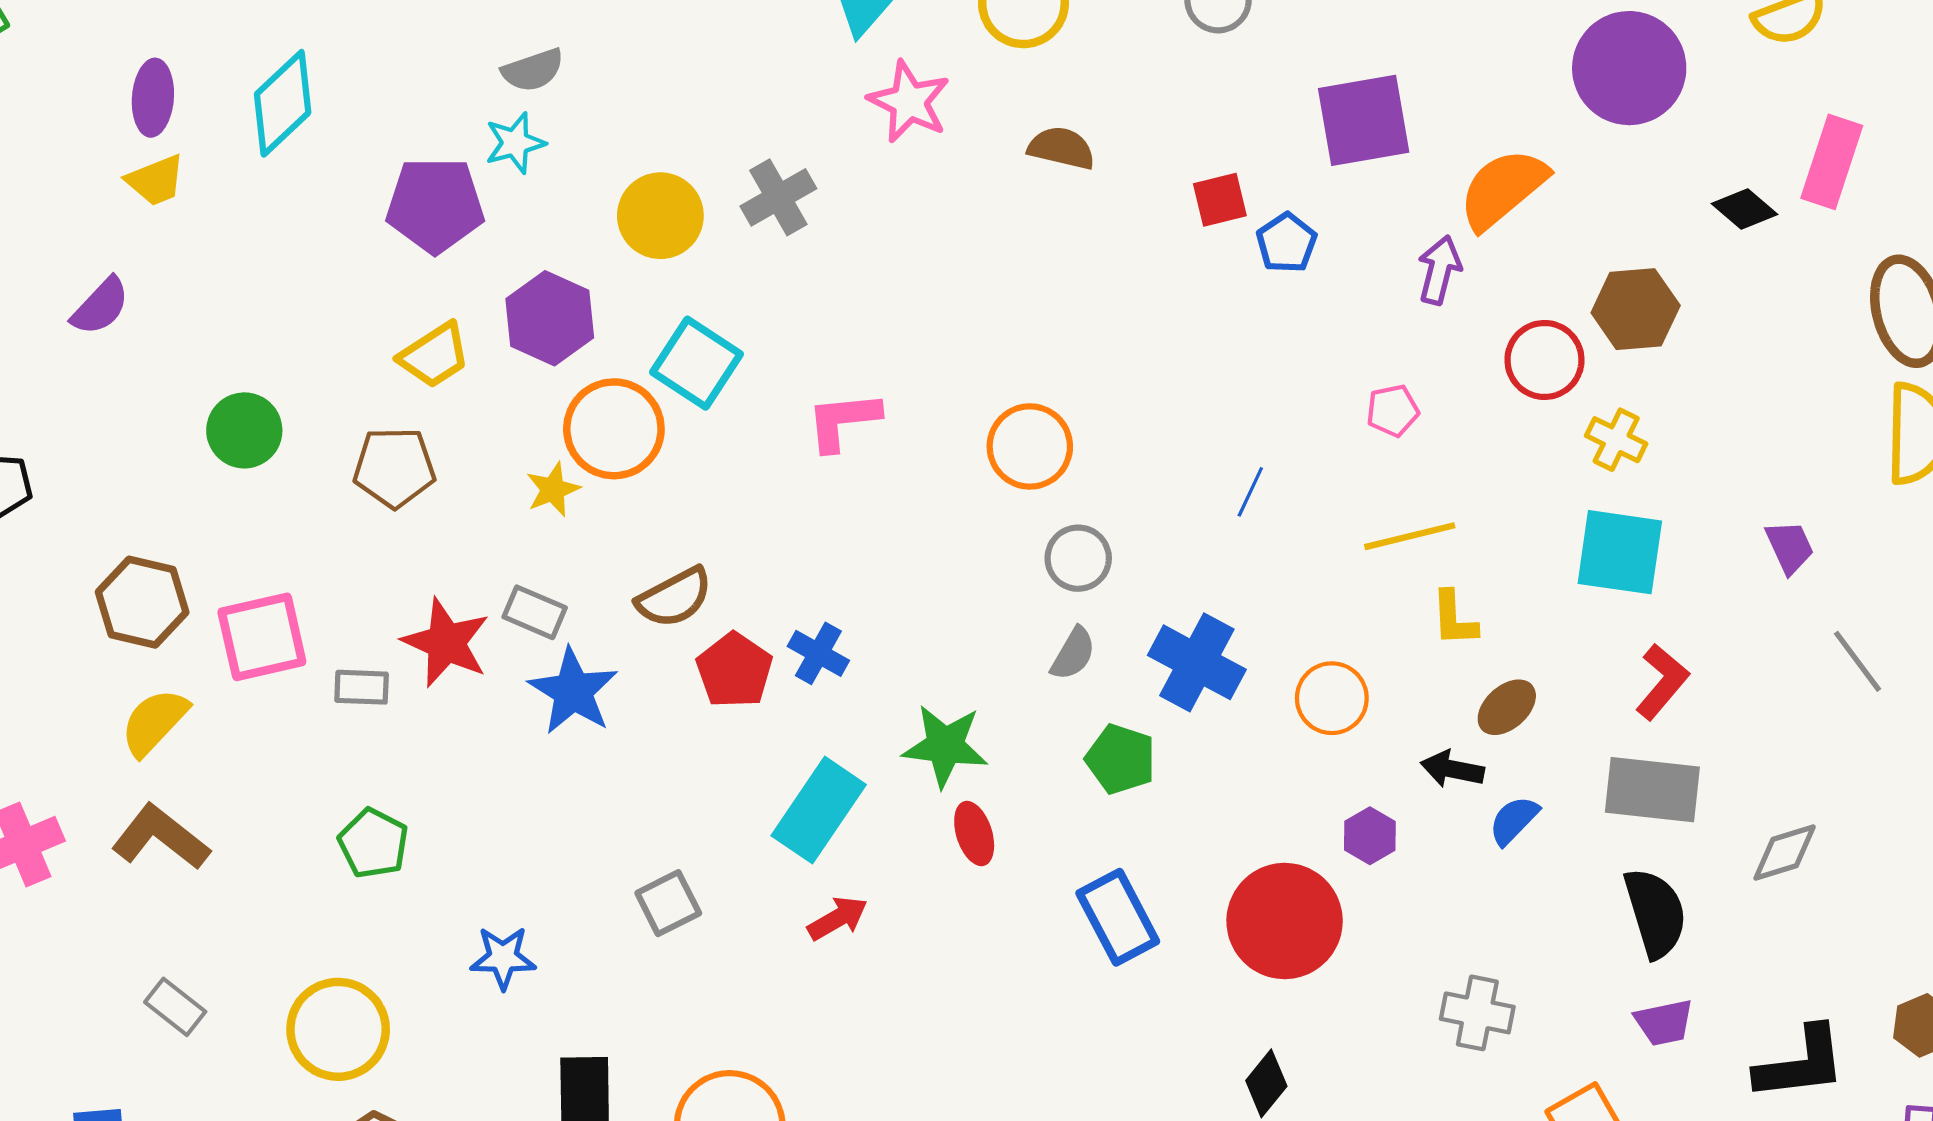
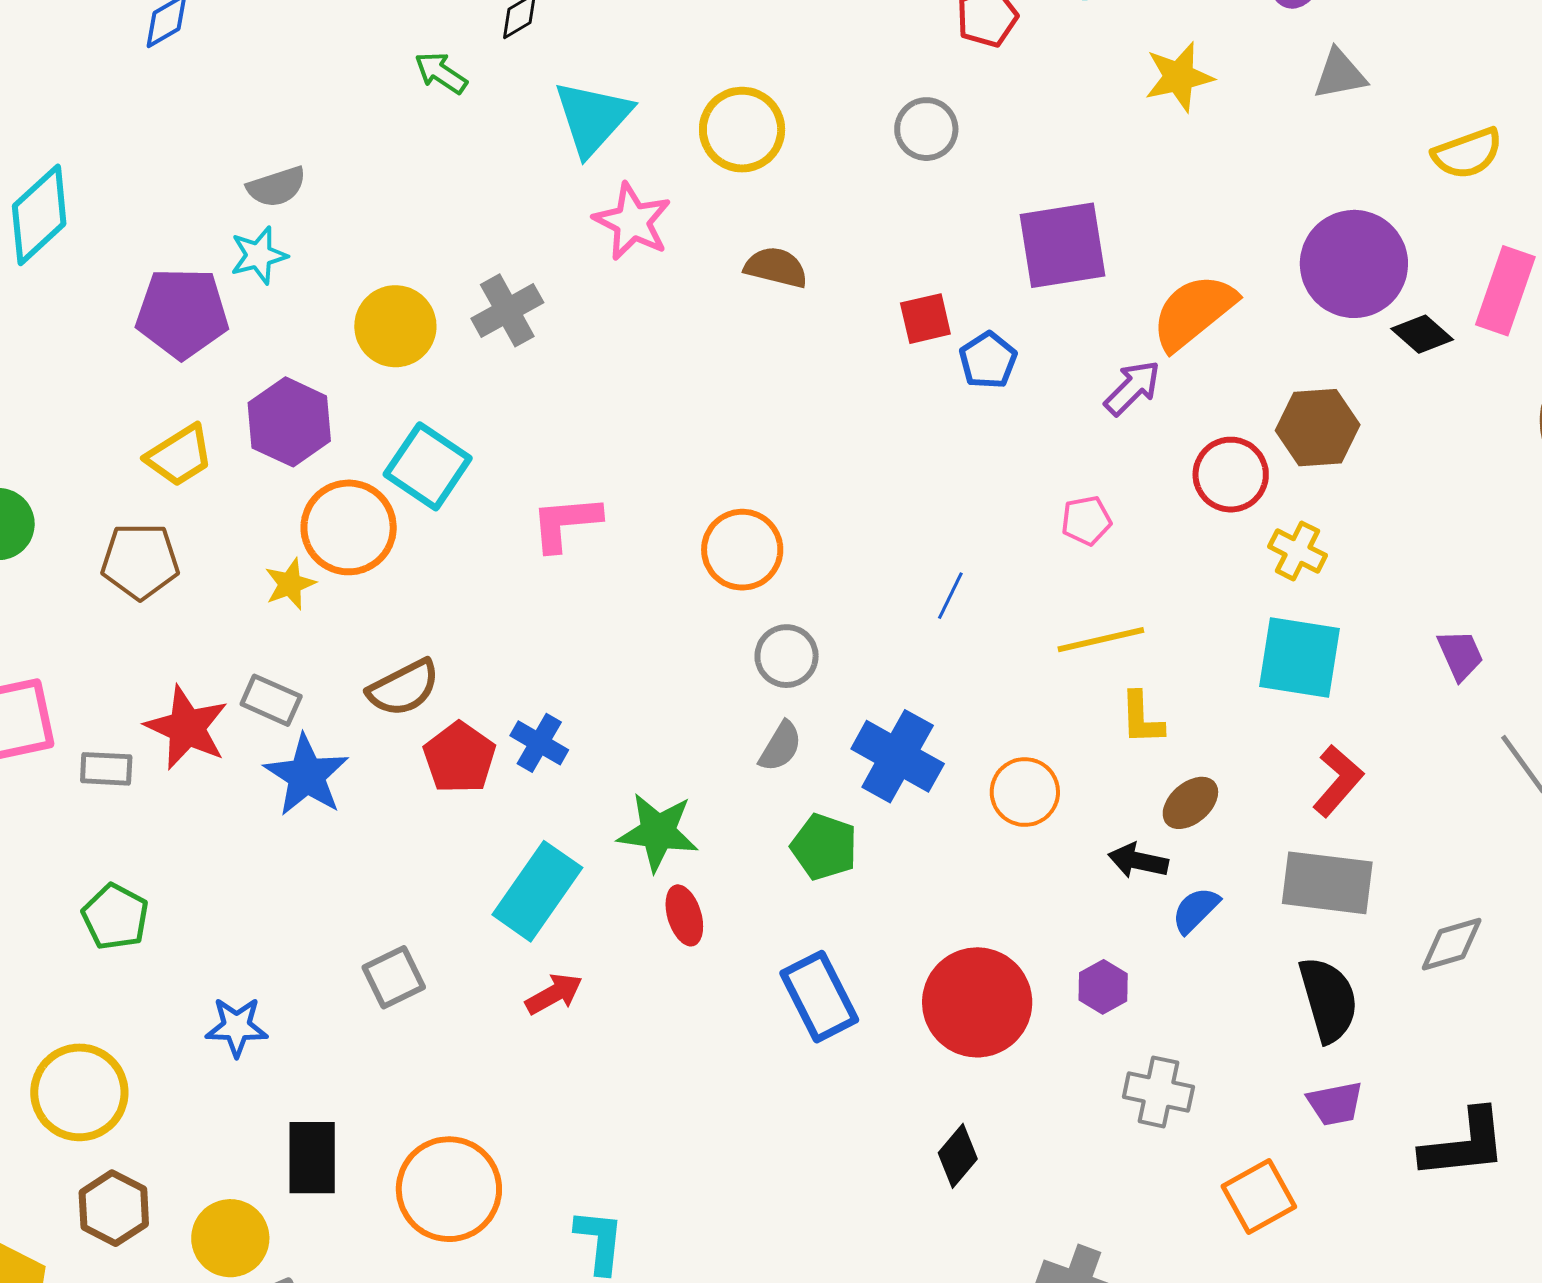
purple circle: (1629, 68) -> (1354, 264), moved
purple arrow: (1439, 270) -> (1132, 388), turned 30
purple hexagon: (1370, 836) -> (1103, 987), moved

